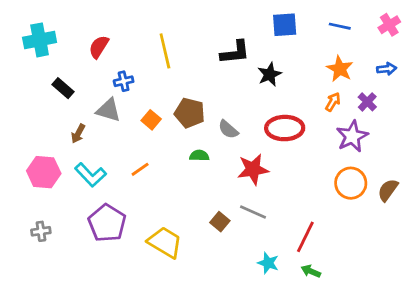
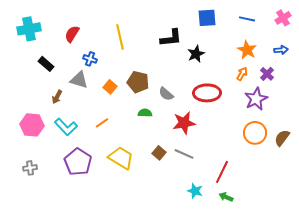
blue cross: (124, 81) -> (90, 59), turned 32
brown square: (220, 222) -> (159, 153), moved
yellow trapezoid: (165, 242) -> (121, 158), moved

